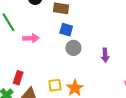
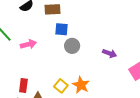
purple arrow: (105, 55) -> (110, 53), moved, turned -56
yellow square: (55, 85) -> (61, 86), turned -32

